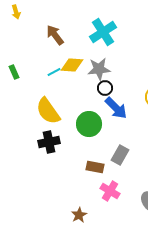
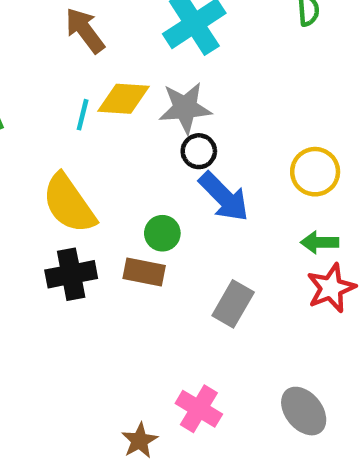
cyan line: (54, 72) -> (83, 115), turned -48
green circle: (89, 124) -> (162, 233), size x0.6
brown rectangle: (95, 167) -> (144, 272), moved
pink cross: (110, 191) -> (199, 409), moved

